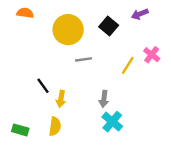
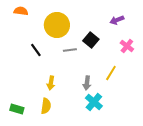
purple arrow: (140, 14) -> (117, 20), moved
black square: (109, 26) -> (91, 40), moved
yellow line: (128, 65) -> (111, 73), moved
black line: (43, 86) -> (36, 50), moved

